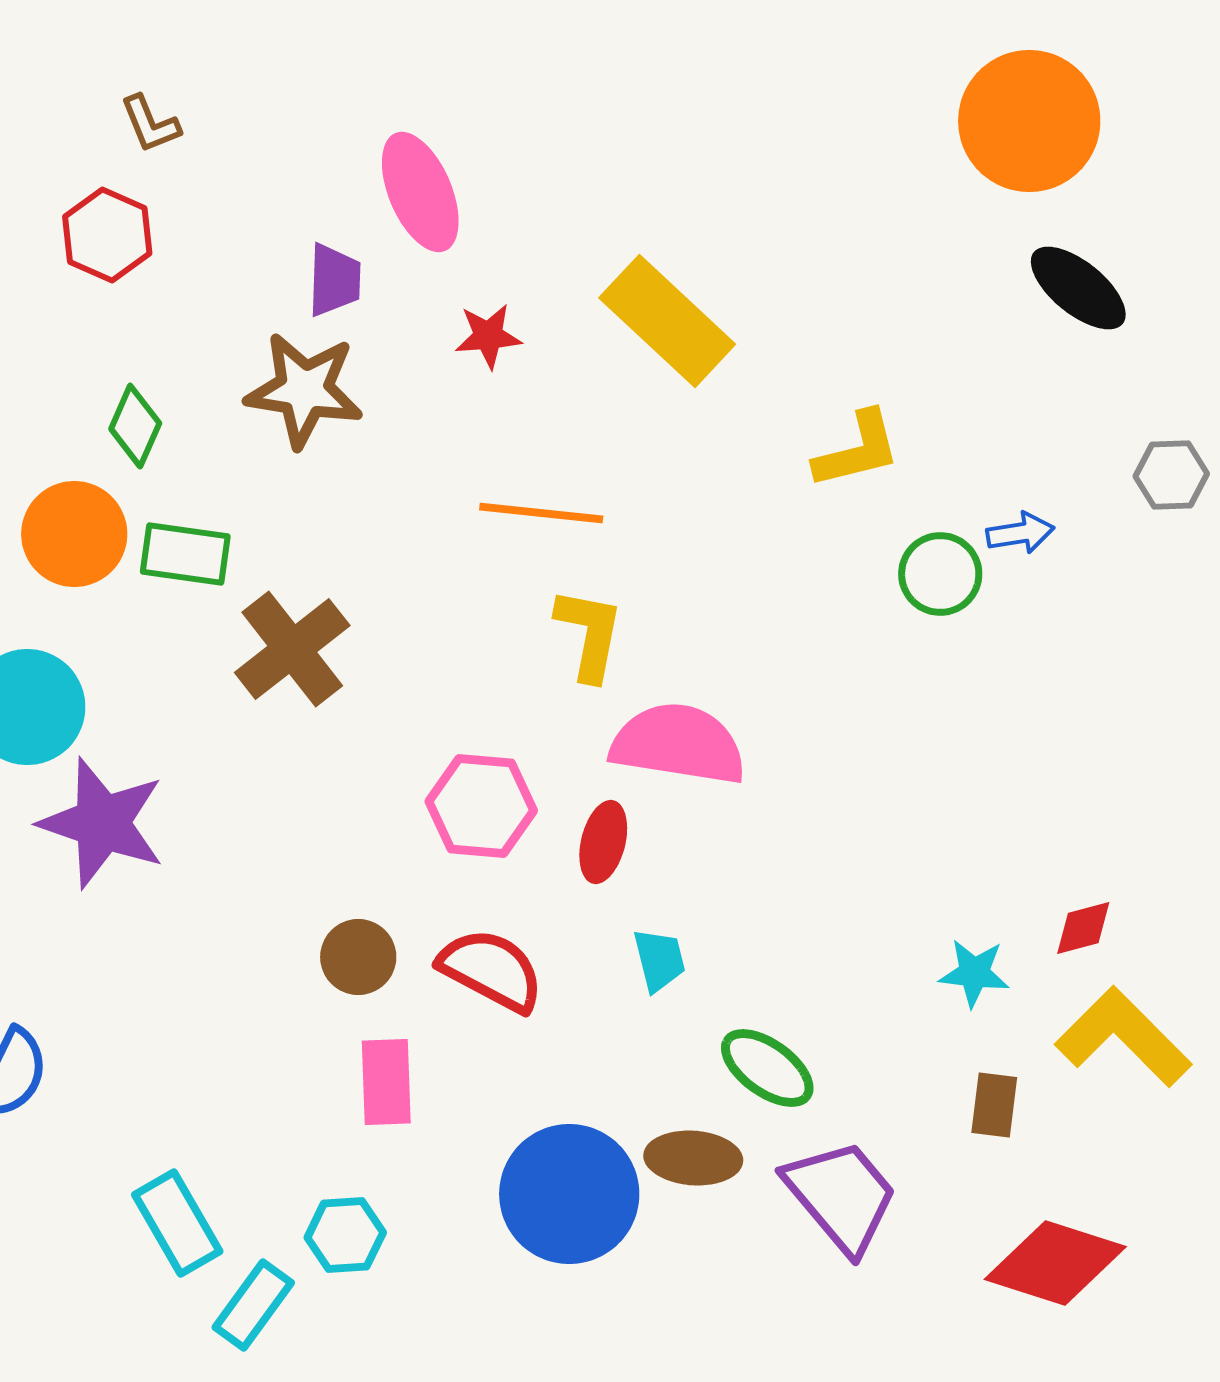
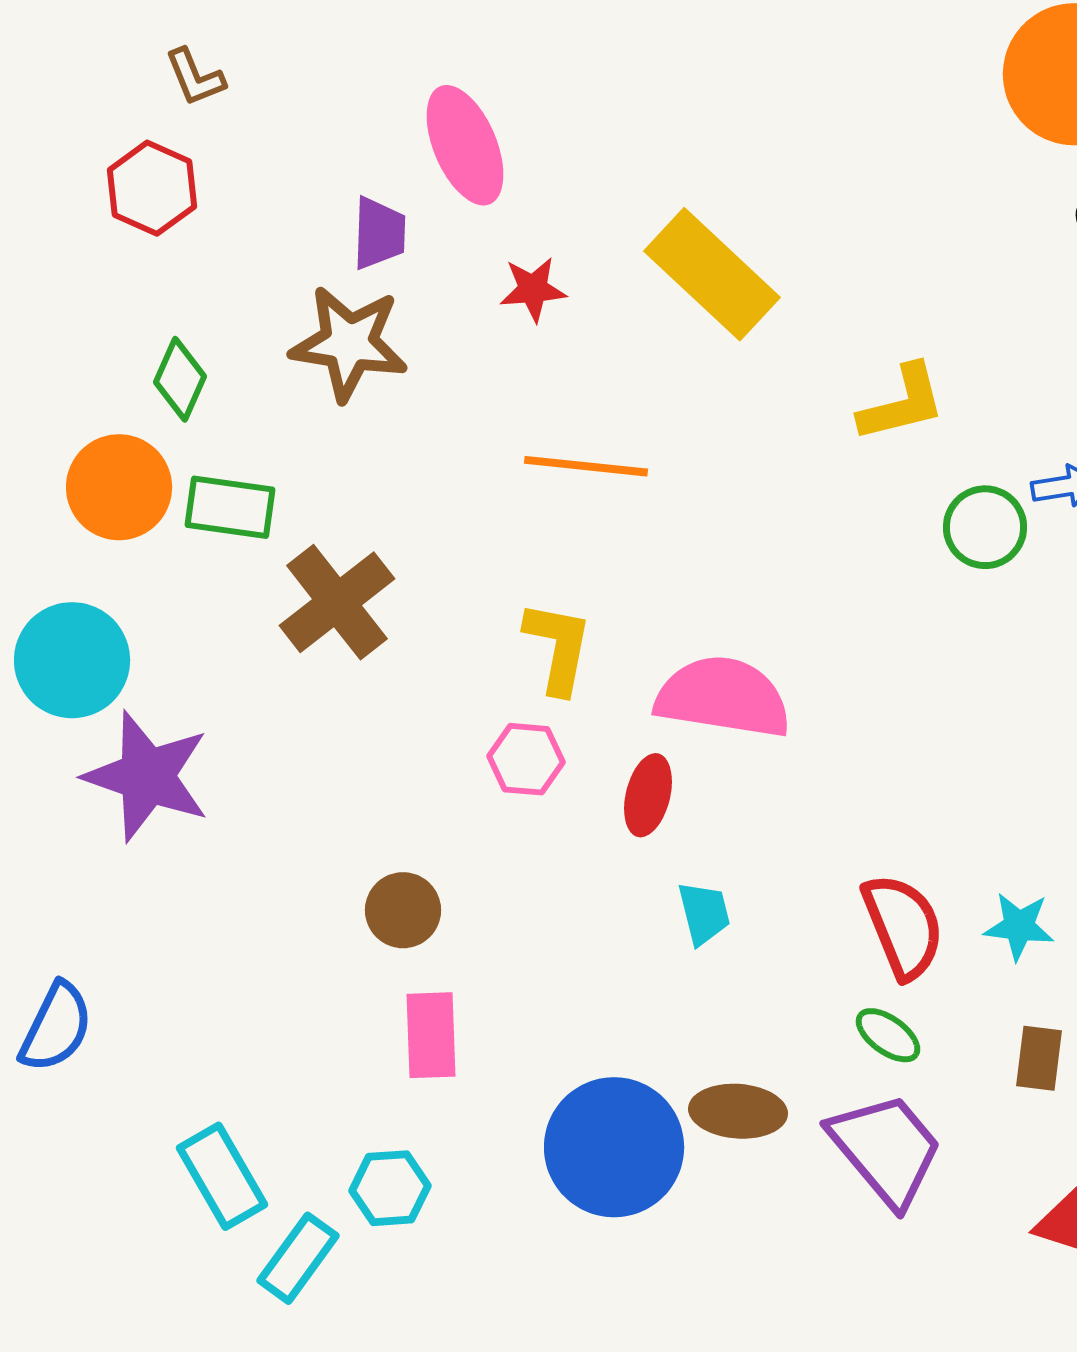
yellow L-shape: (589, 634) -> (558, 647), moved
pink hexagon: (481, 806) -> (526, 759), size x0.7
red semicircle: (491, 970) -> (903, 926), moved, turned 40
green ellipse: (767, 1068) -> (888, 1035), moved, size x0.7

